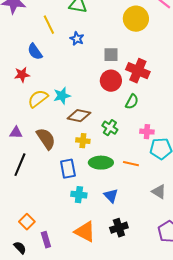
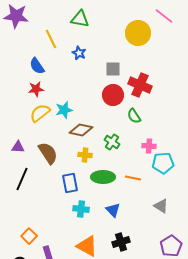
red star: (22, 75) -> (36, 89), moved
green semicircle: (132, 102) -> (134, 116), turned 119

